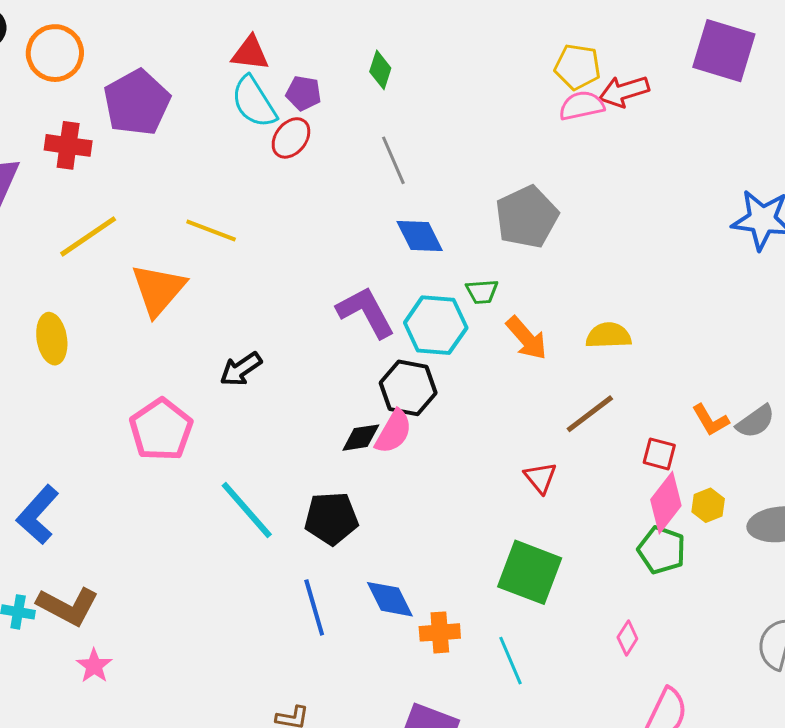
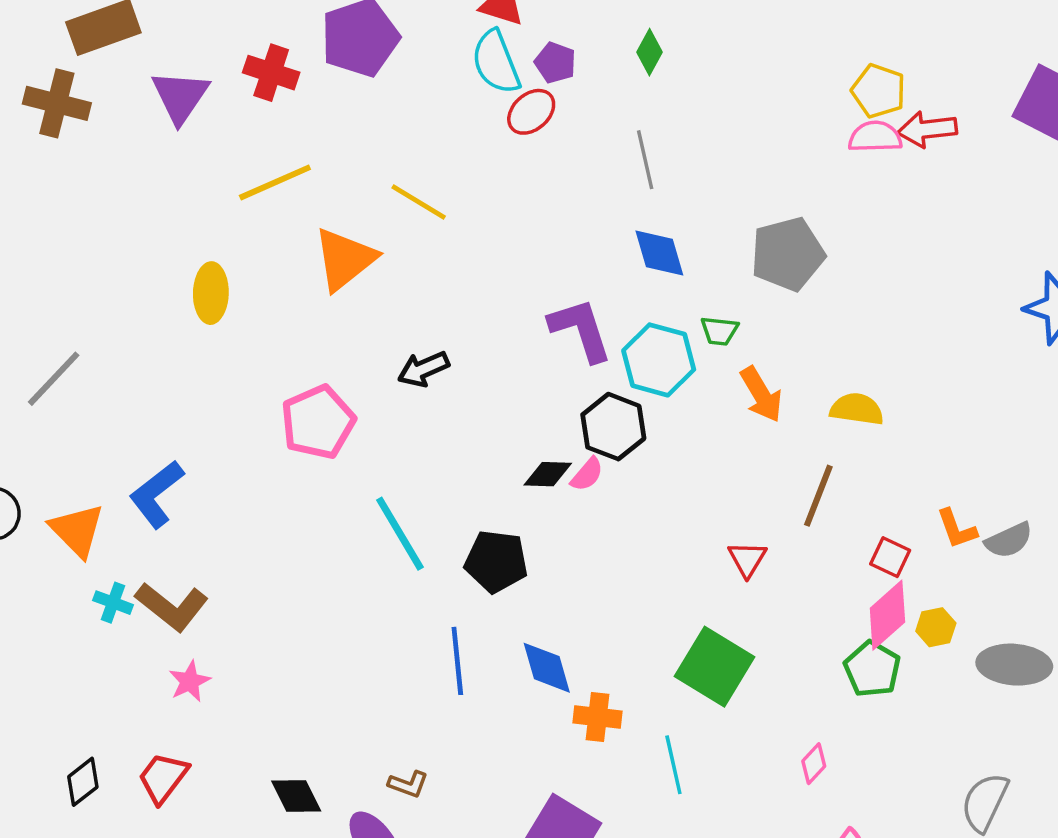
brown line: (590, 414) -> (818, 496), turned -42
pink semicircle: (394, 432) -> (587, 474), size x0.7

